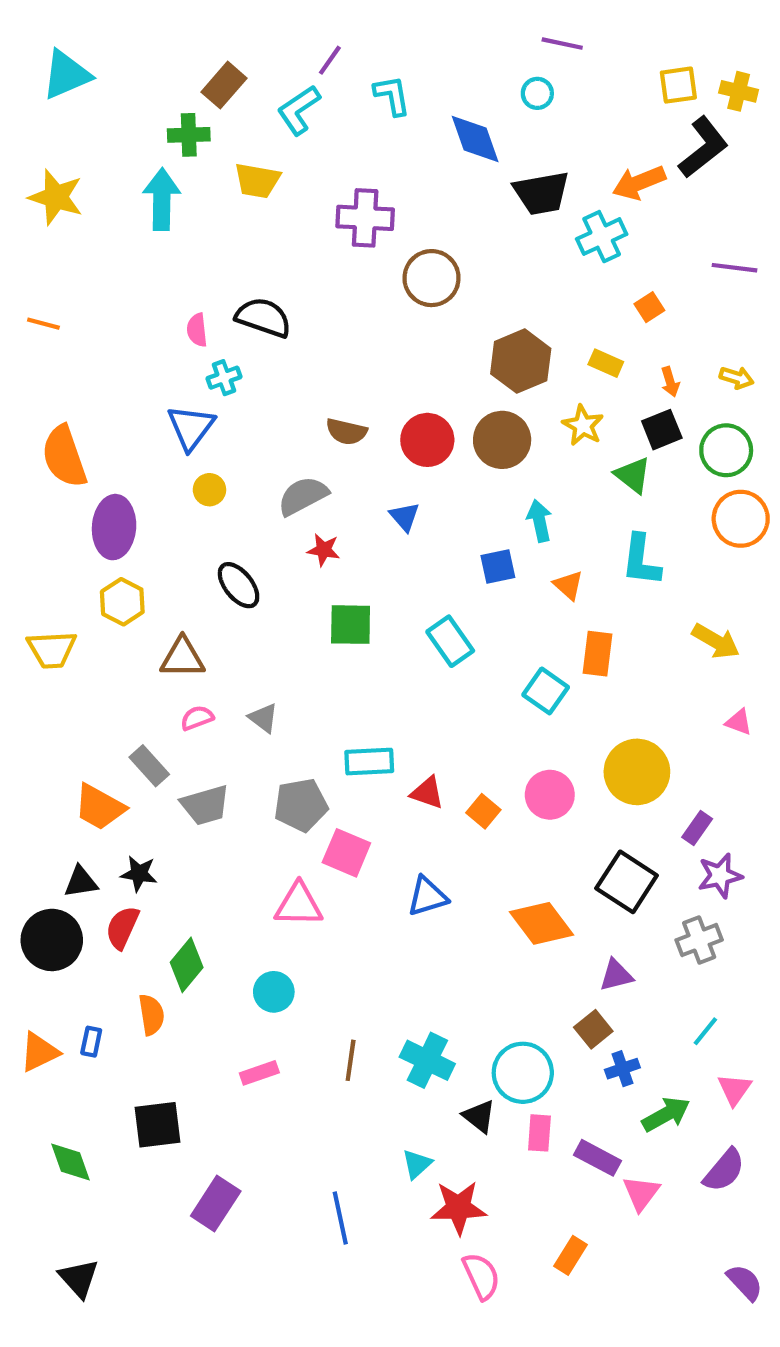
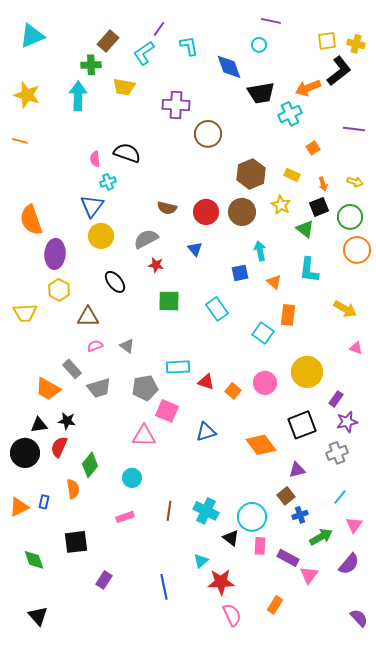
orange line: (43, 324) -> (20, 141), moved
yellow circle: (209, 490) -> (101, 236), size x1.6
black square: (627, 882) -> (302, 425), turned 36
purple rectangle: (216, 1203) -> (104, 580), size x0.7

